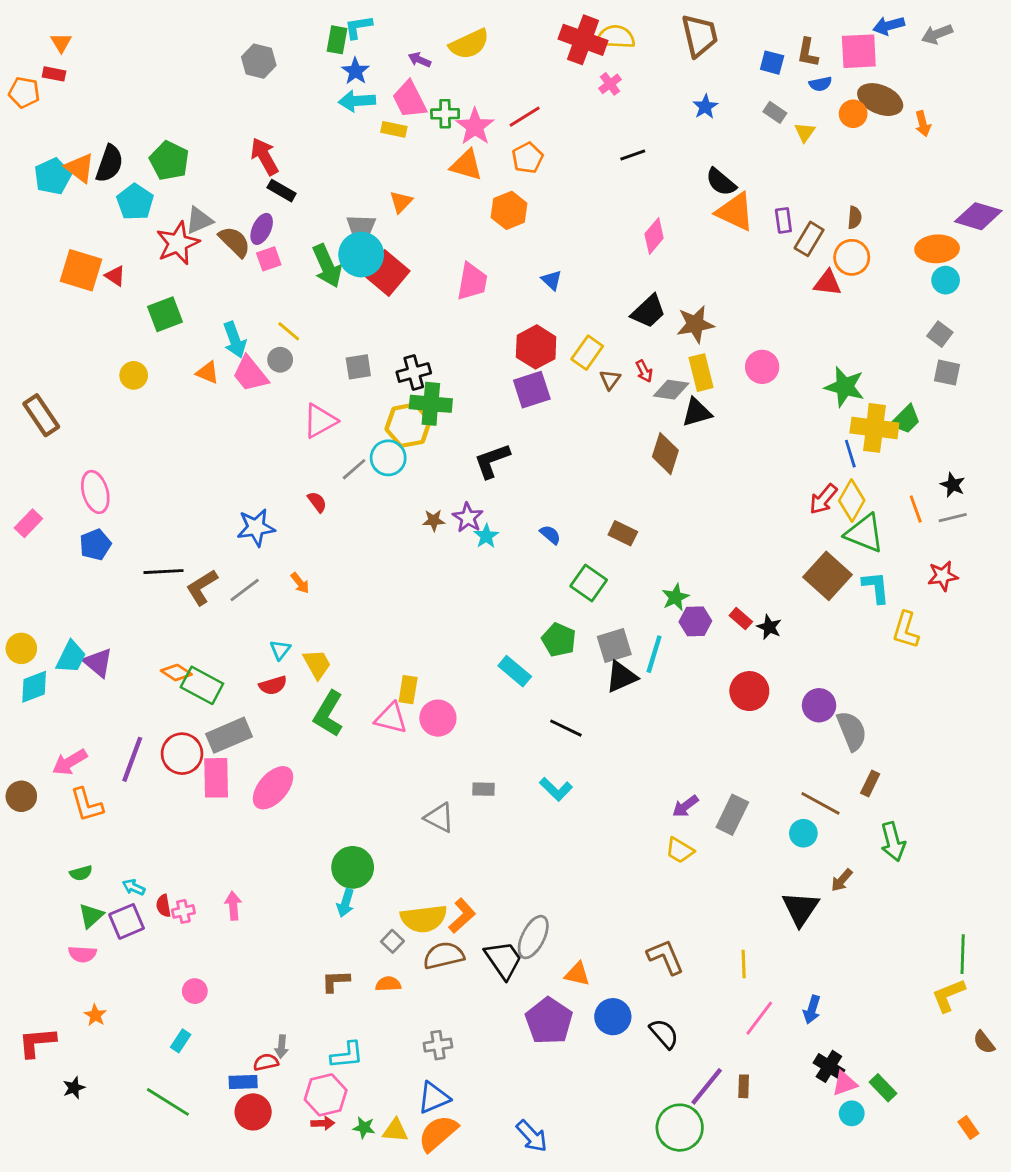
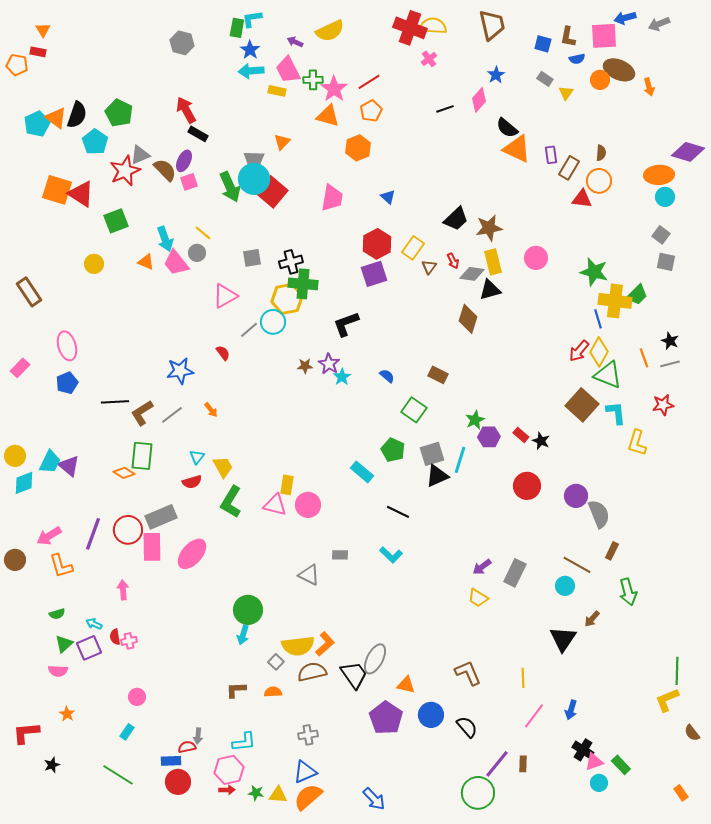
pink diamond: (654, 236) -> (479, 100), moved
red triangle: (115, 276) -> (81, 194), size x1.8
green rectangle: (202, 685) -> (142, 456), moved, turned 68
pink arrow: (233, 906) -> (123, 590), moved

